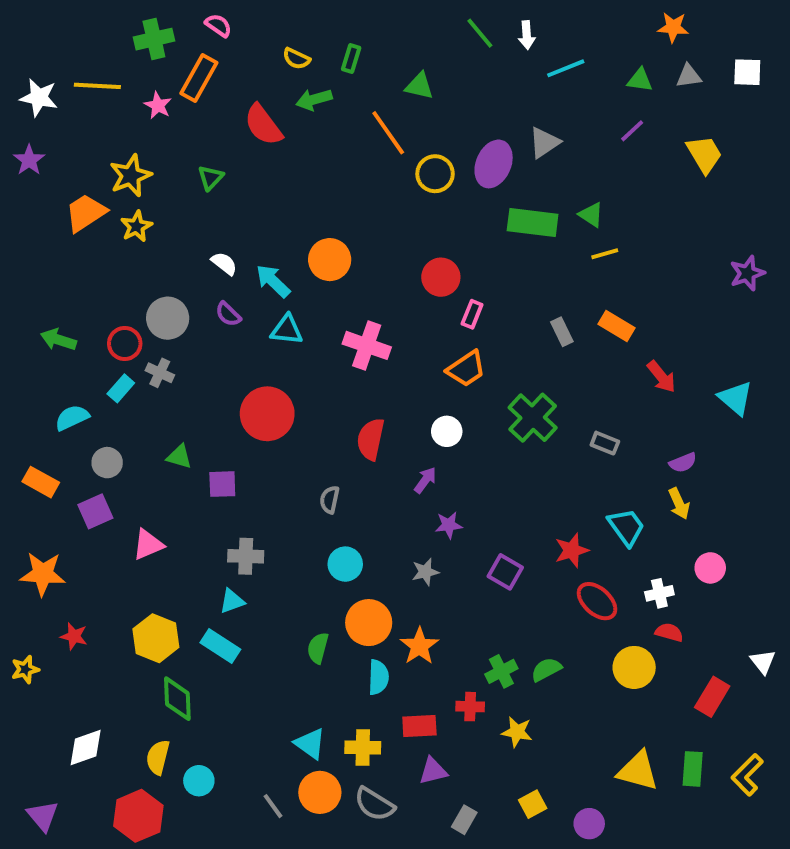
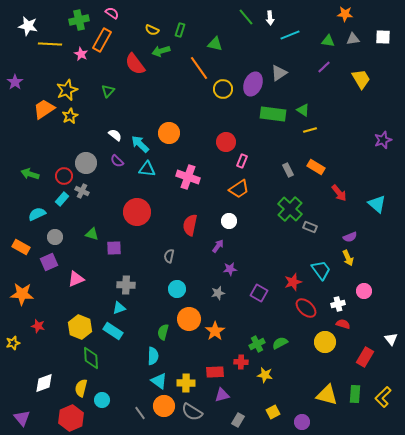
white star: (39, 98) -> (28, 26), moved
green cross: (533, 418) -> (290, 209), moved
cyan semicircle: (378, 677) -> (153, 356), moved

